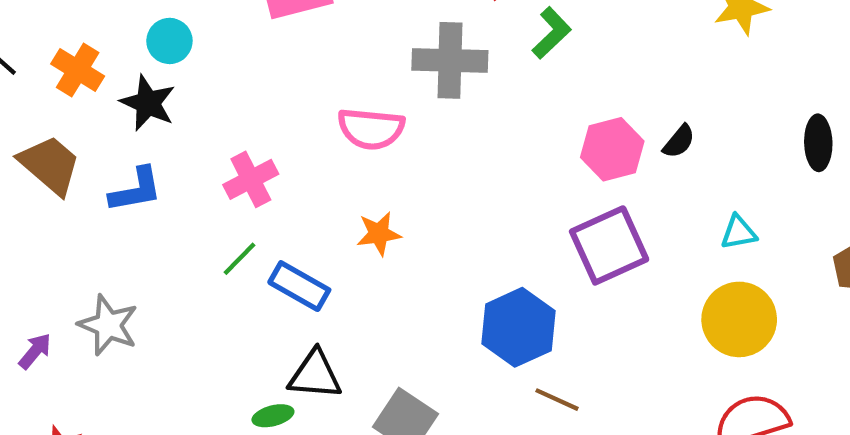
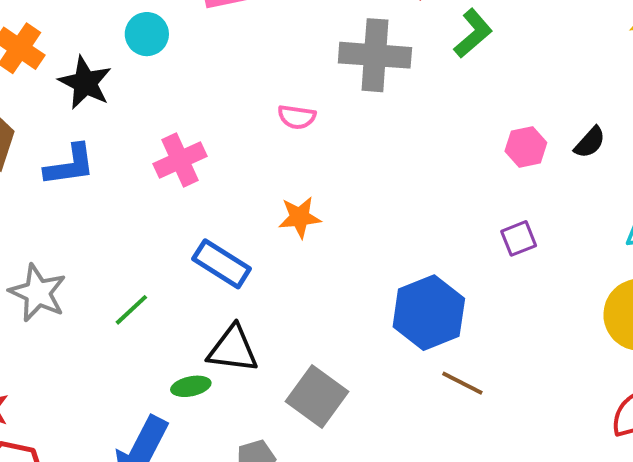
cyan circle: (169, 41) -> (147, 34), moved
pink semicircle: (371, 129) -> (297, 117), size x0.6
pink hexagon: (612, 149) -> (526, 147), size x0.7
purple square: (609, 245) -> (519, 238), size x0.5
green line: (240, 259) -> (131, 310), moved

